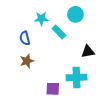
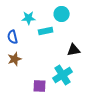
cyan rectangle: (59, 32) -> (46, 31), turned -56
cyan cross: (76, 77) -> (63, 75), turned -30

